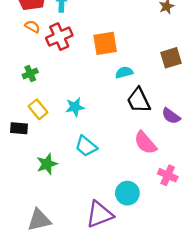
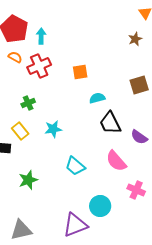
orange square: (105, 43) -> (80, 72), size x0.7
green cross: (30, 73) -> (28, 103), moved
cyan trapezoid: (86, 146) -> (75, 166), moved

